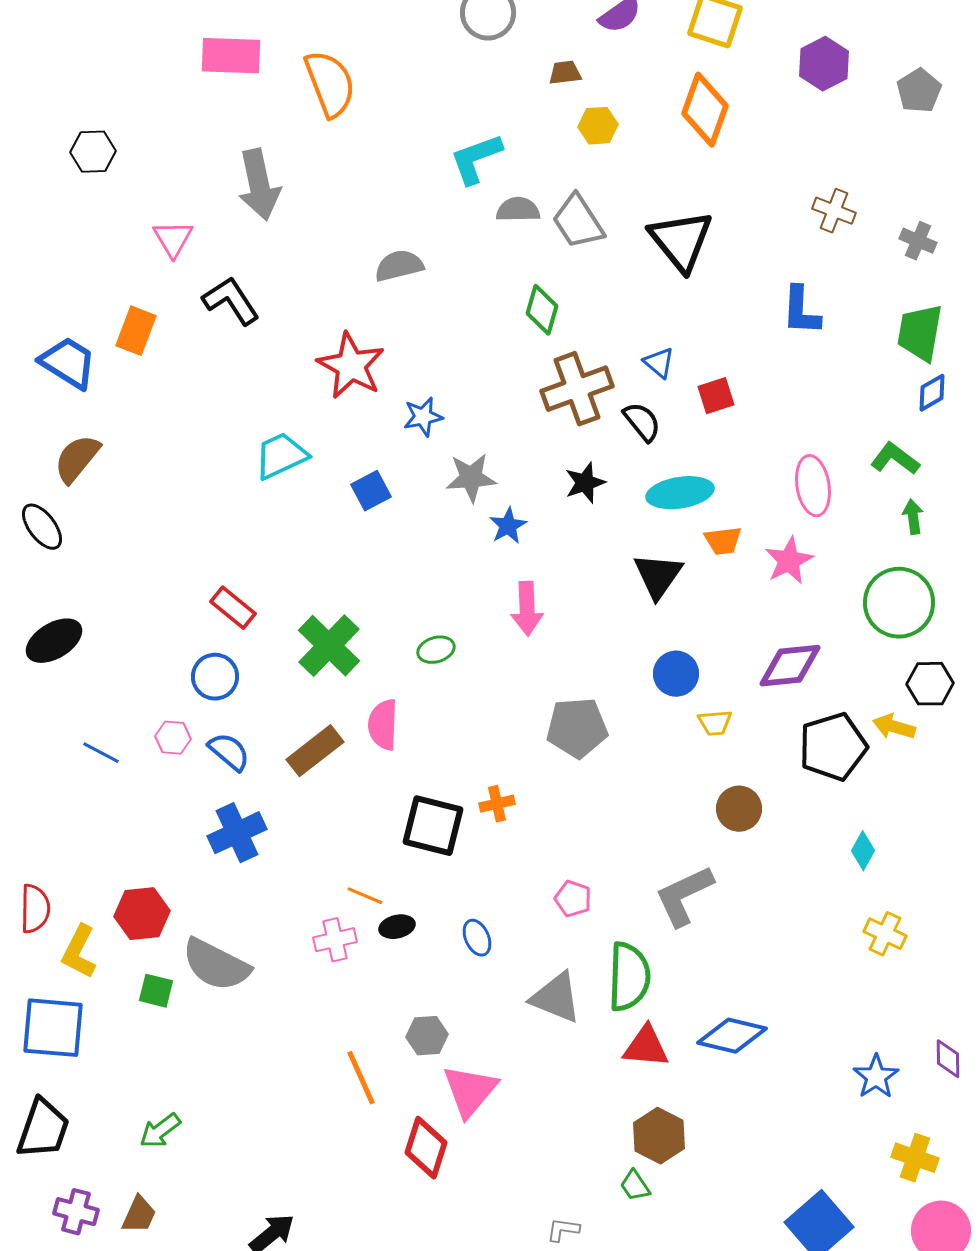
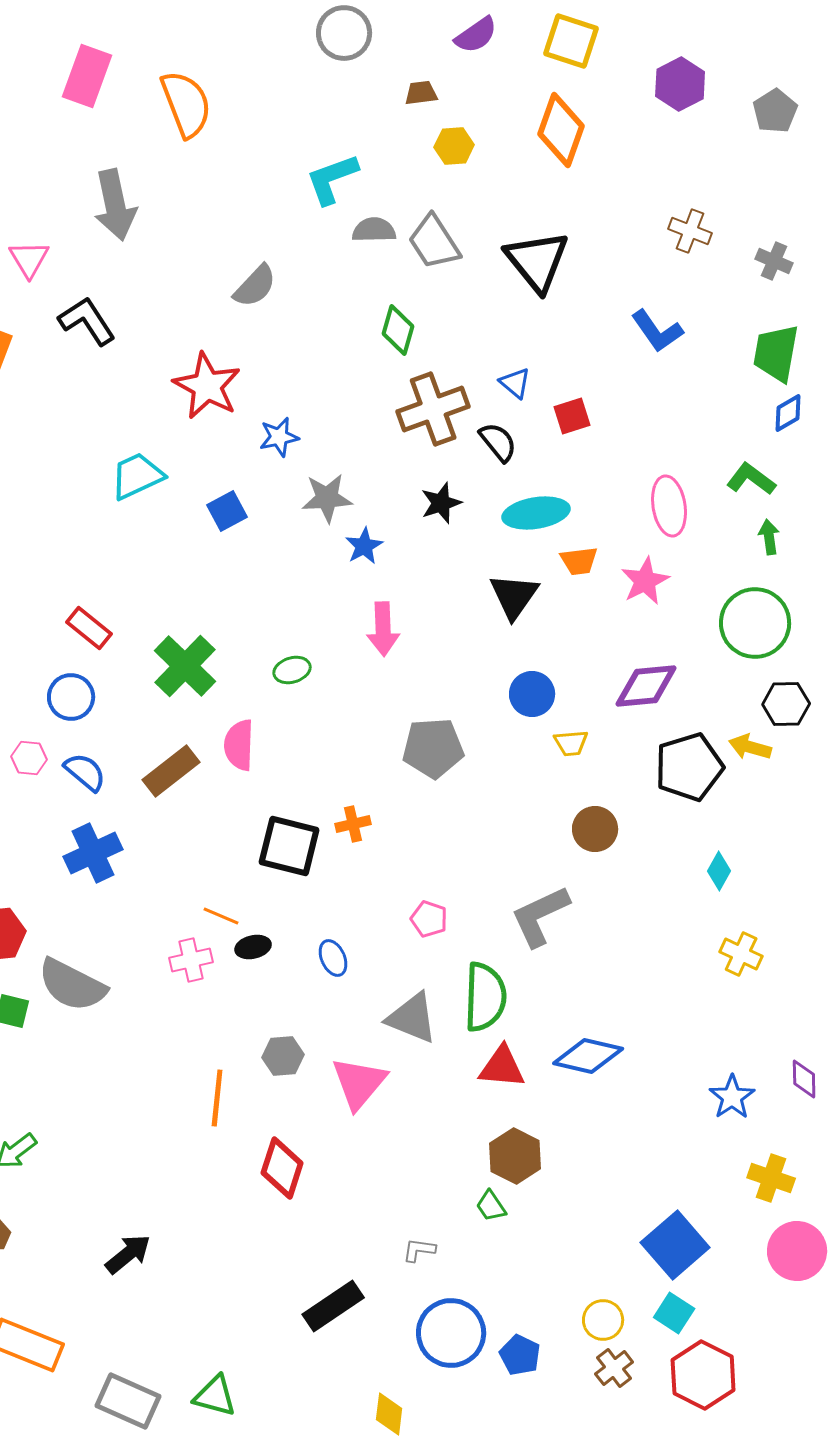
pink rectangle: (231, 56) -> (87, 76), turned -72
gray semicircle: (399, 266) -> (255, 286), turned 147
blue L-shape: (801, 311) -> (657, 331), turned -38
orange line: (361, 1078) -> (217, 1098), turned 30
pink triangle: (470, 1091) -> (359, 1083), moved

